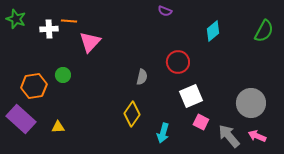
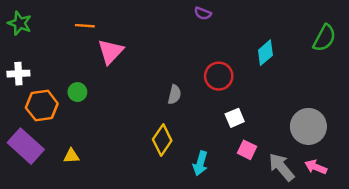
white cross: (49, 29) -> (18, 74), moved
cyan diamond: (213, 31) -> (265, 53), moved
white square: (191, 96) -> (235, 118), size x0.7

